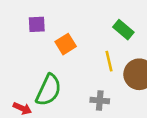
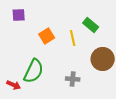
purple square: (37, 24) -> (19, 15), moved
yellow line: (109, 61) -> (73, 38), moved

